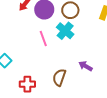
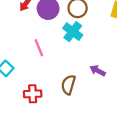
pink line: (43, 39) -> (39, 48), moved

